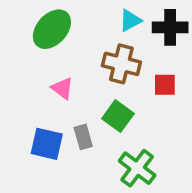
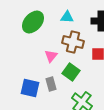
cyan triangle: (130, 20) -> (67, 17), moved, turned 32
pink triangle: (62, 88) -> (51, 56), moved, turned 32

